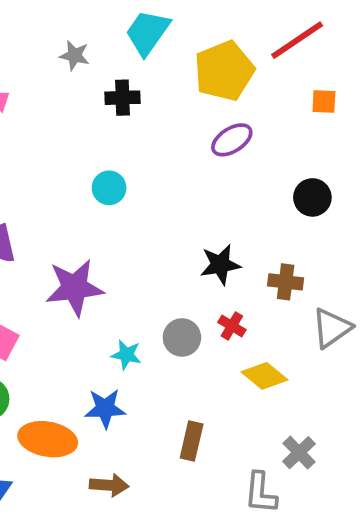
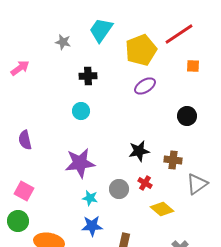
black cross: (122, 98) -> (88, 76), moved
purple star: (75, 288) -> (80, 163), moved
blue star: (105, 408) -> (92, 226), moved

